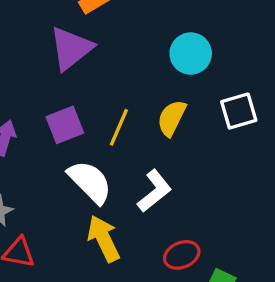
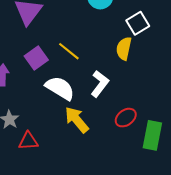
yellow semicircle: (172, 118) -> (124, 48), moved
yellow line: (119, 127) -> (69, 51), turned -60

